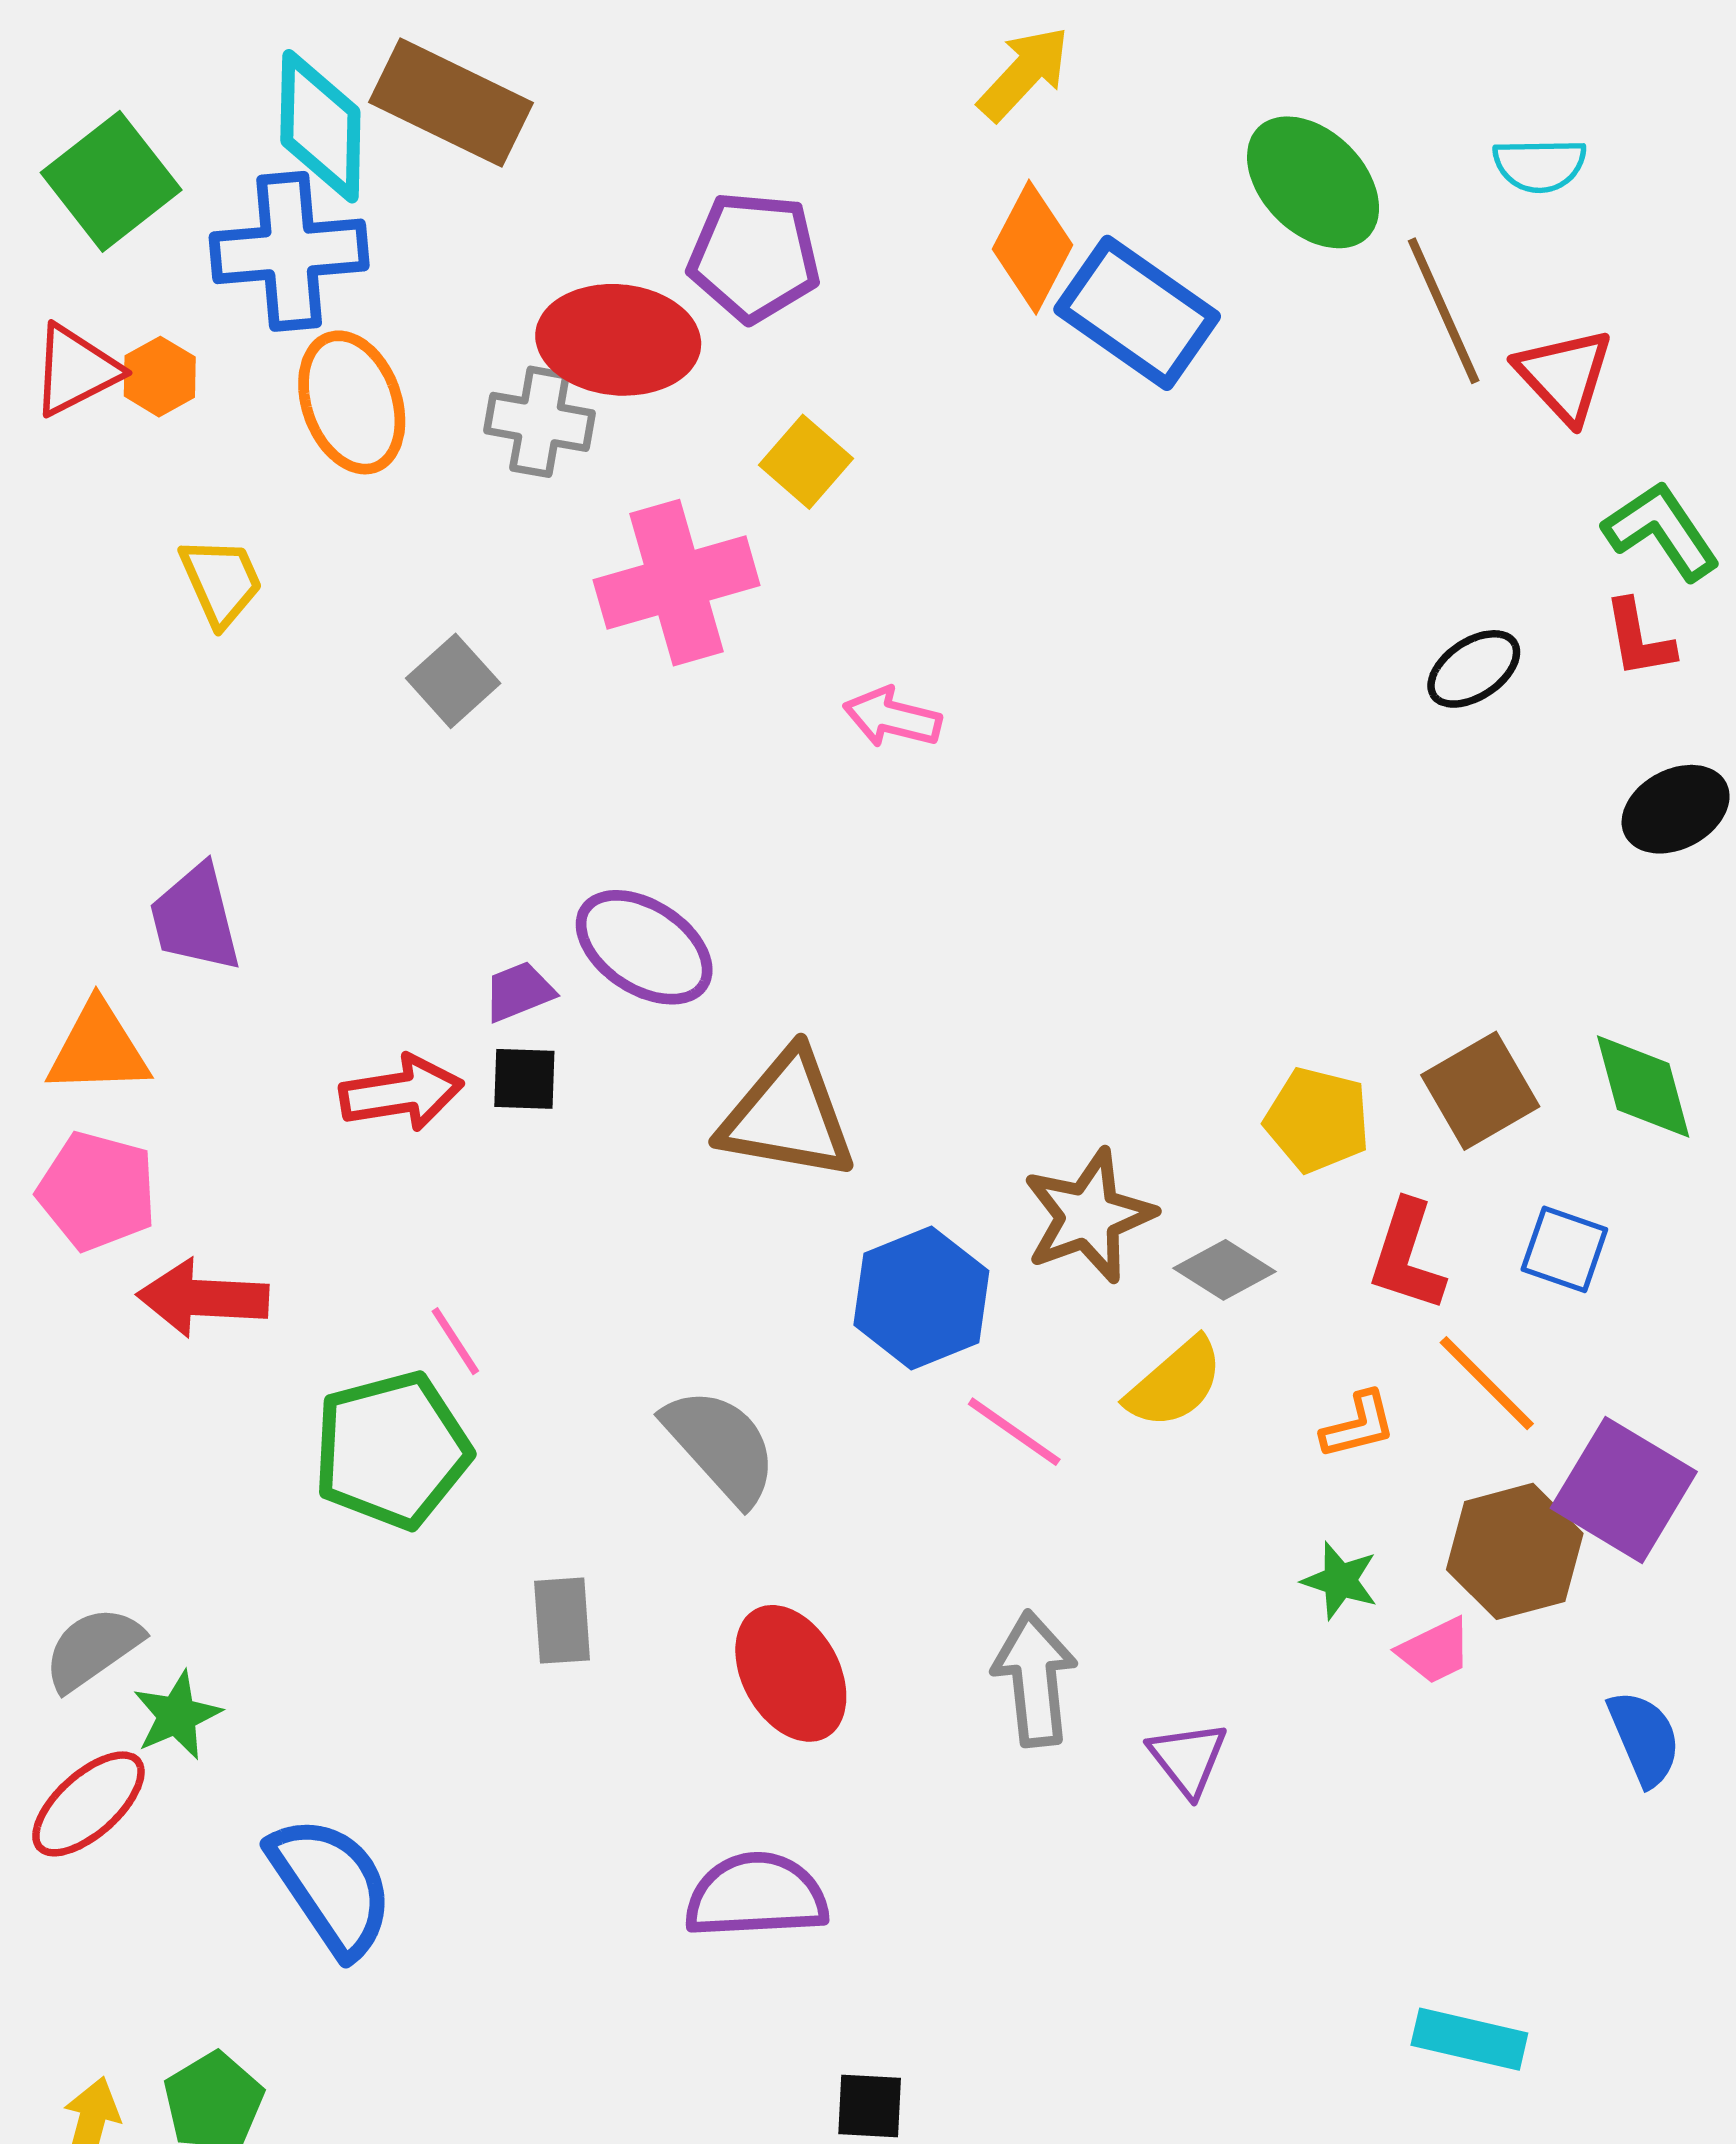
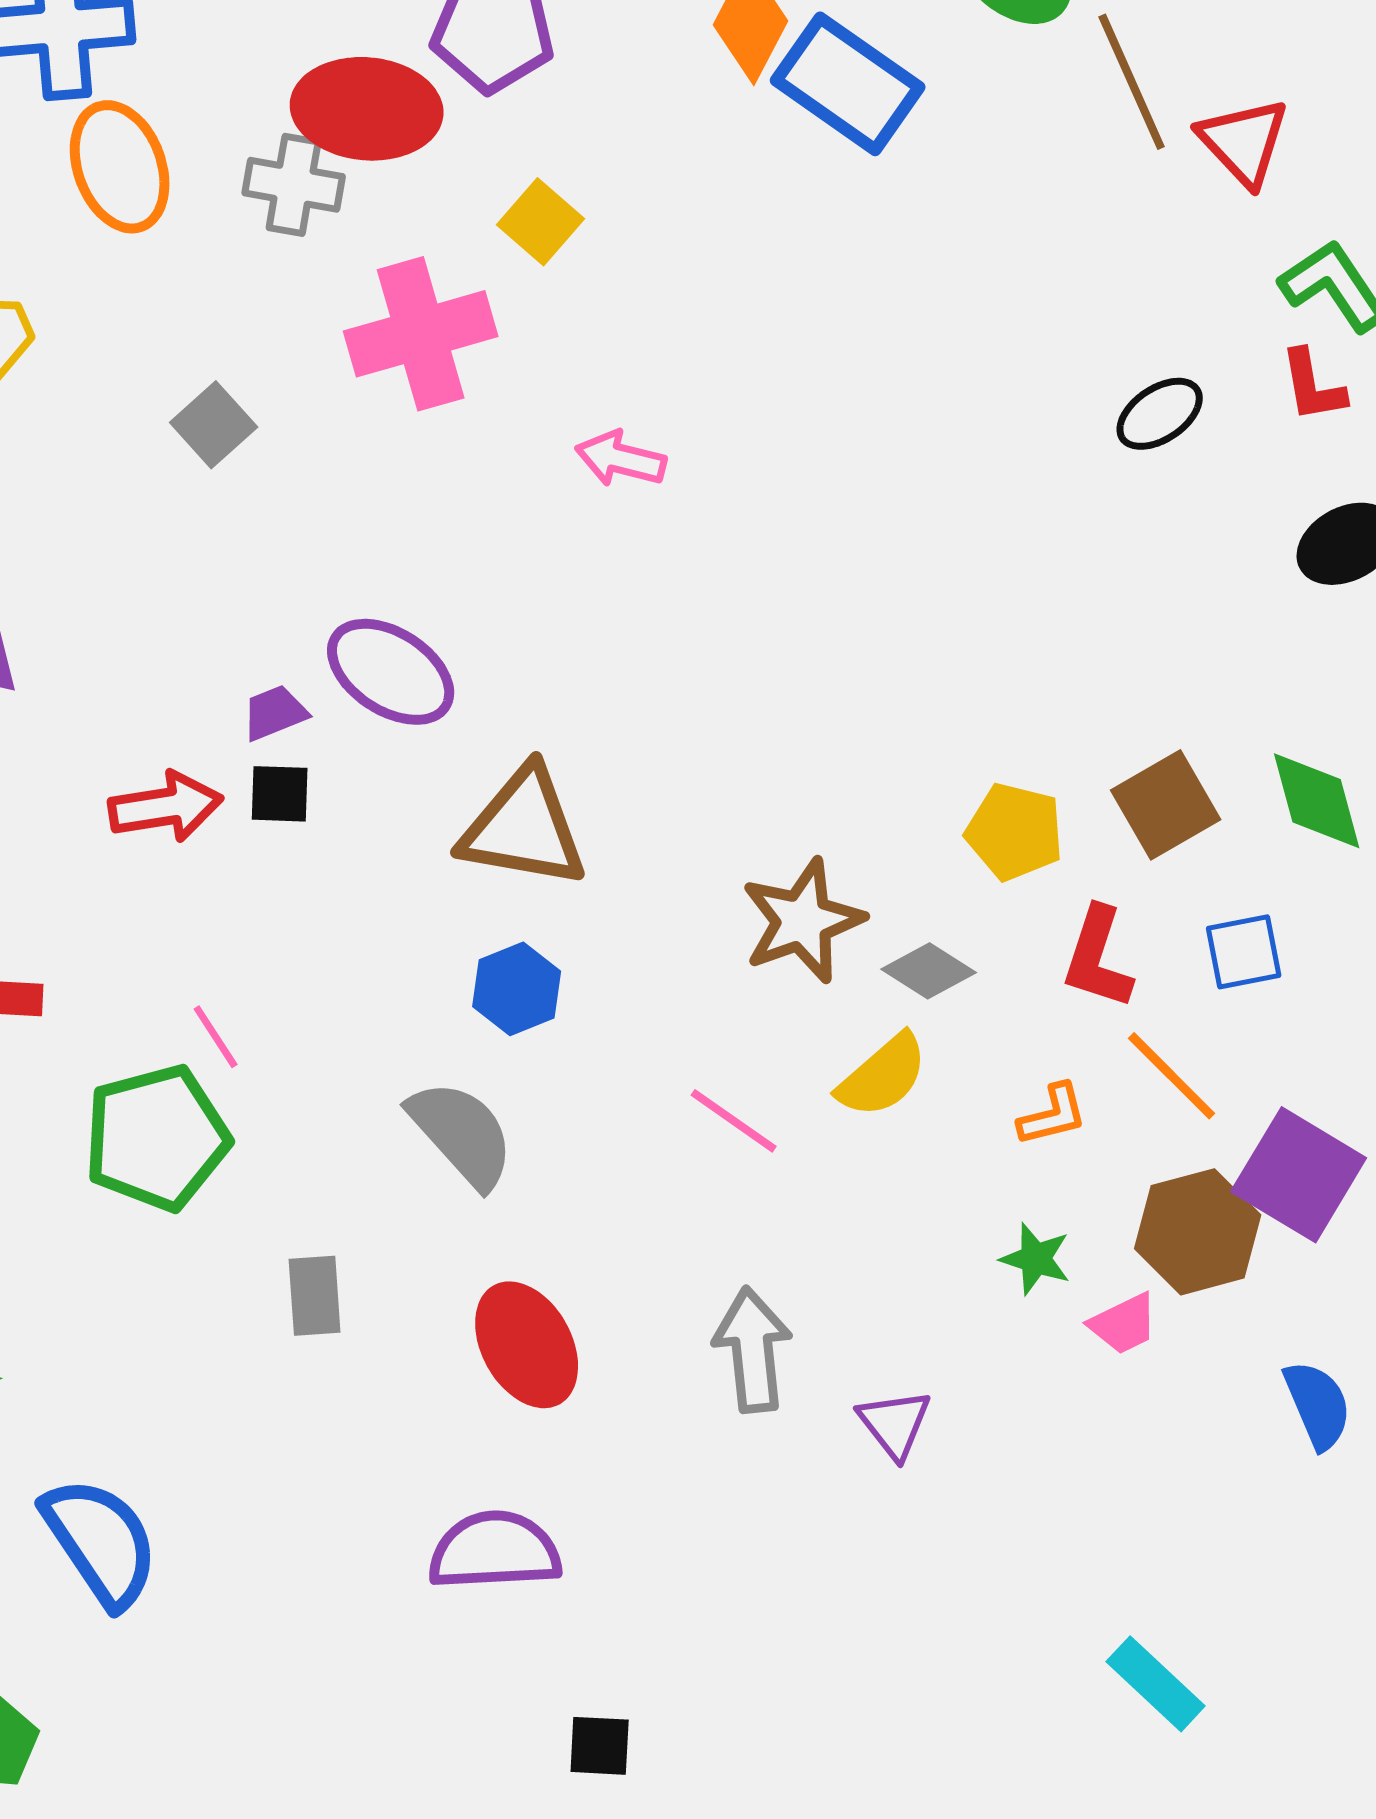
blue square: (1564, 1249) -> (1244, 952), turned -30
blue hexagon: (921, 1298) -> (517, 989), moved, size x0.7
cyan rectangle: (1469, 2039) -> (1156, 1684), turned 30

